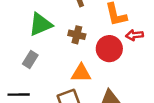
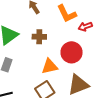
red circle: (109, 49) -> (72, 52), moved

